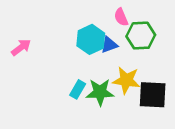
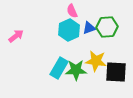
pink semicircle: (121, 17) -> (72, 11), moved
blue triangle: (109, 45) -> (89, 28), moved
cyan rectangle: (78, 89) -> (59, 68), size x1.5

